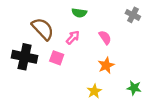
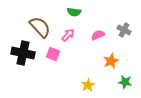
gray cross: (133, 15) -> (124, 30), moved
pink semicircle: (105, 37) -> (98, 35), turned -80
orange star: (106, 65) -> (111, 61), moved

